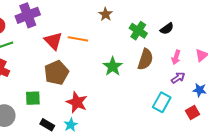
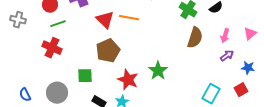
green star: (113, 66) -> (158, 71), moved
cyan rectangle: (162, 102) -> (211, 94), moved

